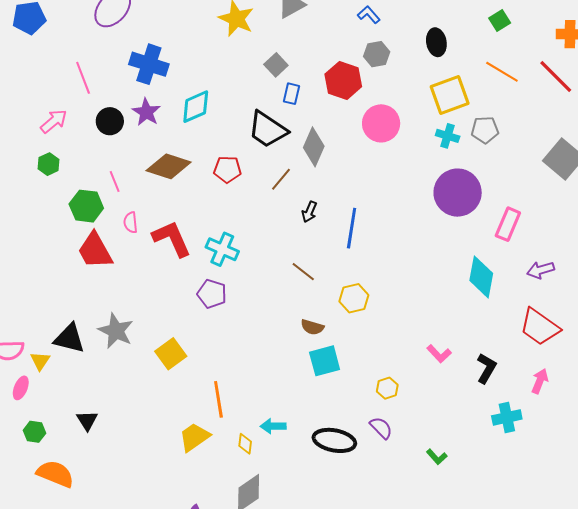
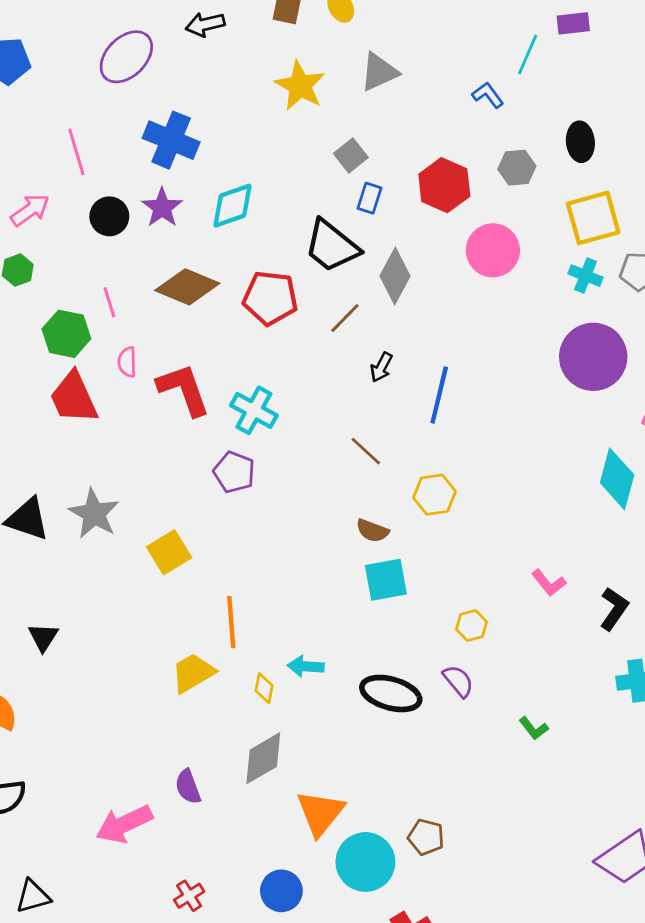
gray hexagon: (377, 54) -> (517, 168), moved
red pentagon: (227, 169) -> (270, 298), size x1.4

